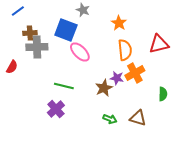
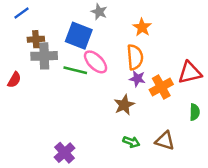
red triangle: (159, 44) -> (190, 73), moved
orange semicircle: (125, 50) -> (135, 57), moved
purple star: (117, 78) -> (137, 79), moved
green line: (64, 86) -> (75, 70), moved
purple cross: (56, 109) -> (64, 153), moved

